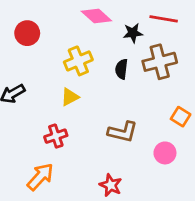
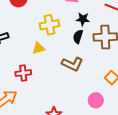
black star: (133, 33) -> (83, 19), moved
brown L-shape: (123, 132) -> (72, 64), moved

